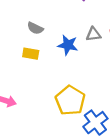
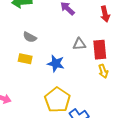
blue star: (68, 45) -> (56, 63), moved

